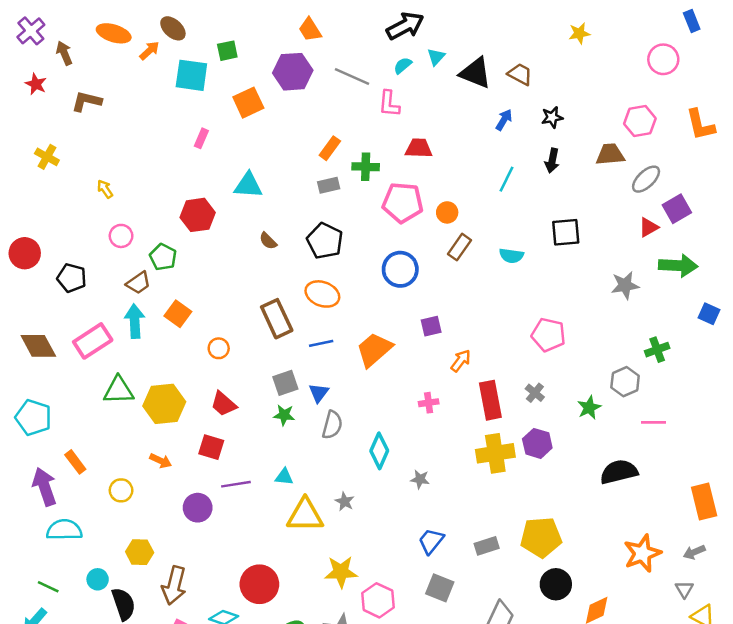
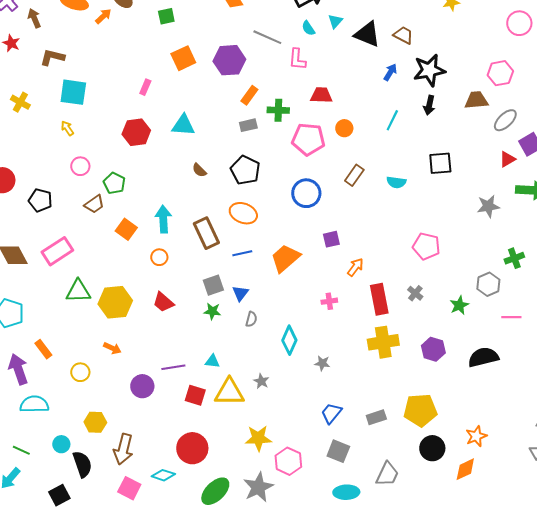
cyan semicircle: (403, 65) -> (308, 28), turned -84
purple hexagon: (293, 72) -> (229, 60), moved
cyan square: (191, 75) -> (73, 92), moved
black star: (552, 117) -> (429, 70), size x1.8
orange circle: (447, 212) -> (344, 128), moved
red hexagon: (198, 215) -> (136, 132), moved
cyan arrow: (135, 321) -> (163, 219), moved
gray semicircle: (332, 425) -> (251, 319), size x0.7
purple hexagon: (537, 443) -> (433, 349), moved
red square: (211, 447) -> (195, 395), moved
orange star: (642, 553) -> (476, 436), moved, size x0.7

